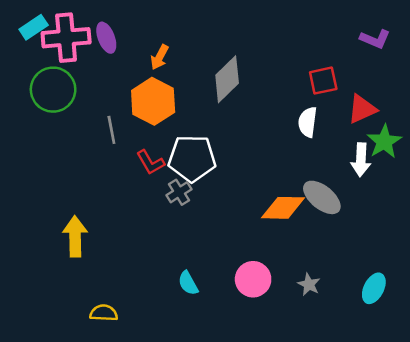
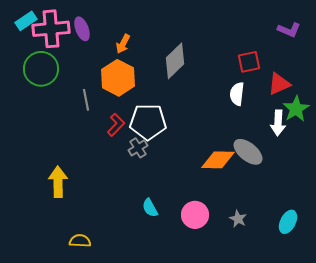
red L-shape: (150, 162) -> (116, 125), turned -105
cyan semicircle: (188, 283) -> (150, 208), moved

